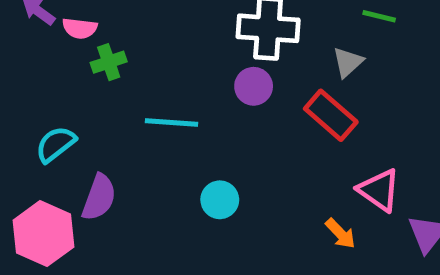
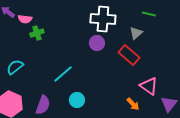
cyan line: (171, 123) -> (63, 74), moved, turned -45
purple semicircle: (99, 197) -> (43, 105), moved
cyan circle: (220, 200) -> (77, 100), moved

